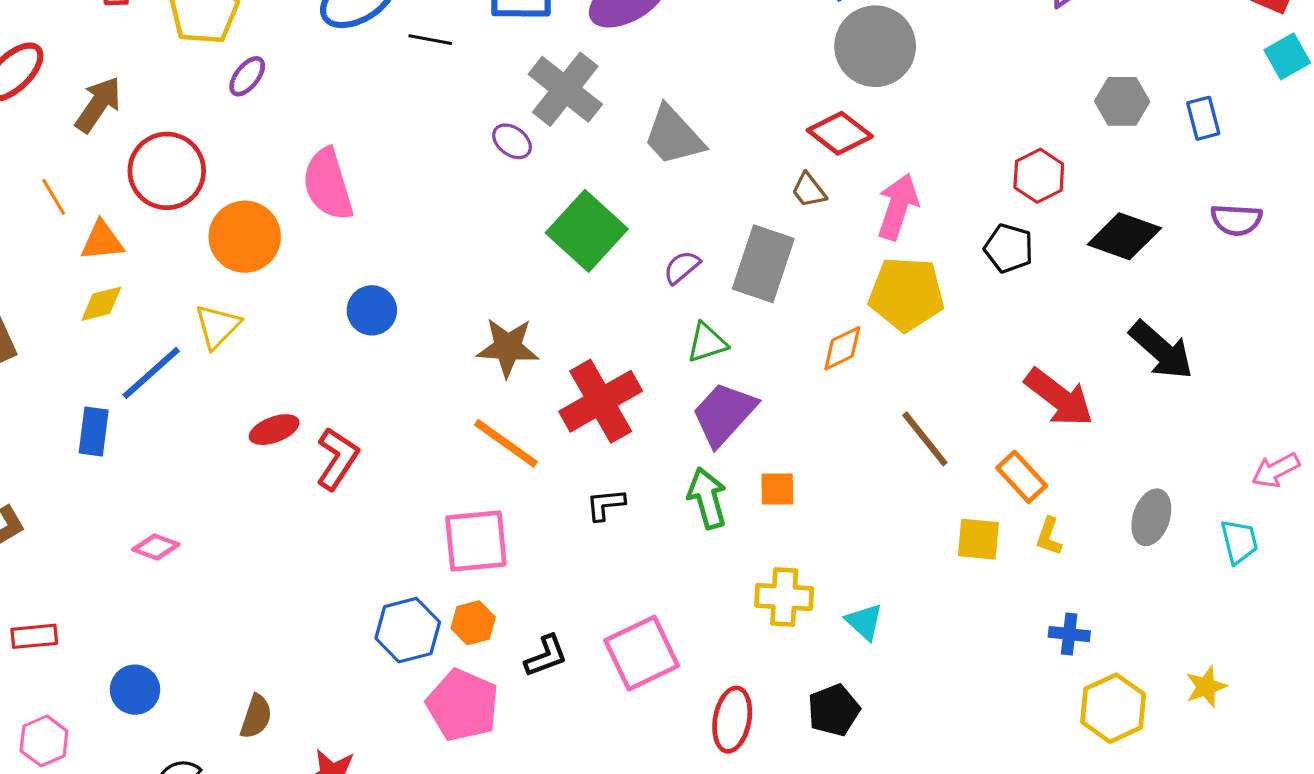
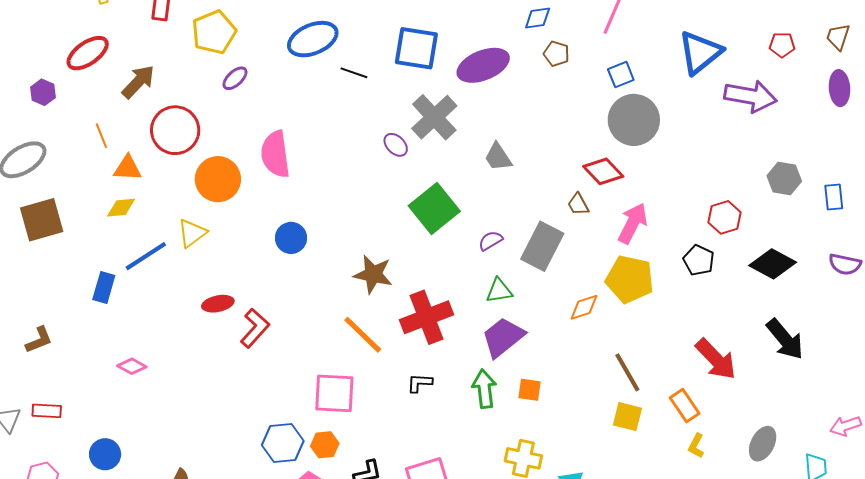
gray trapezoid: (673, 136) -> (498, 157), size x0.7
yellow square: (978, 539) -> (627, 417), moved

